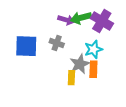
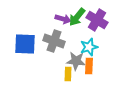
green arrow: (81, 18) -> (77, 17), turned -36
gray cross: (57, 43) -> (54, 41), size x1.5
gray star: (80, 64) -> (76, 61), turned 30

